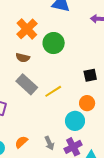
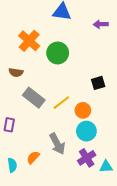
brown semicircle: (23, 58) -> (16, 72), moved
orange circle: (87, 103) -> (83, 110), moved
gray arrow: (49, 143) -> (57, 144), moved, size x1.5

